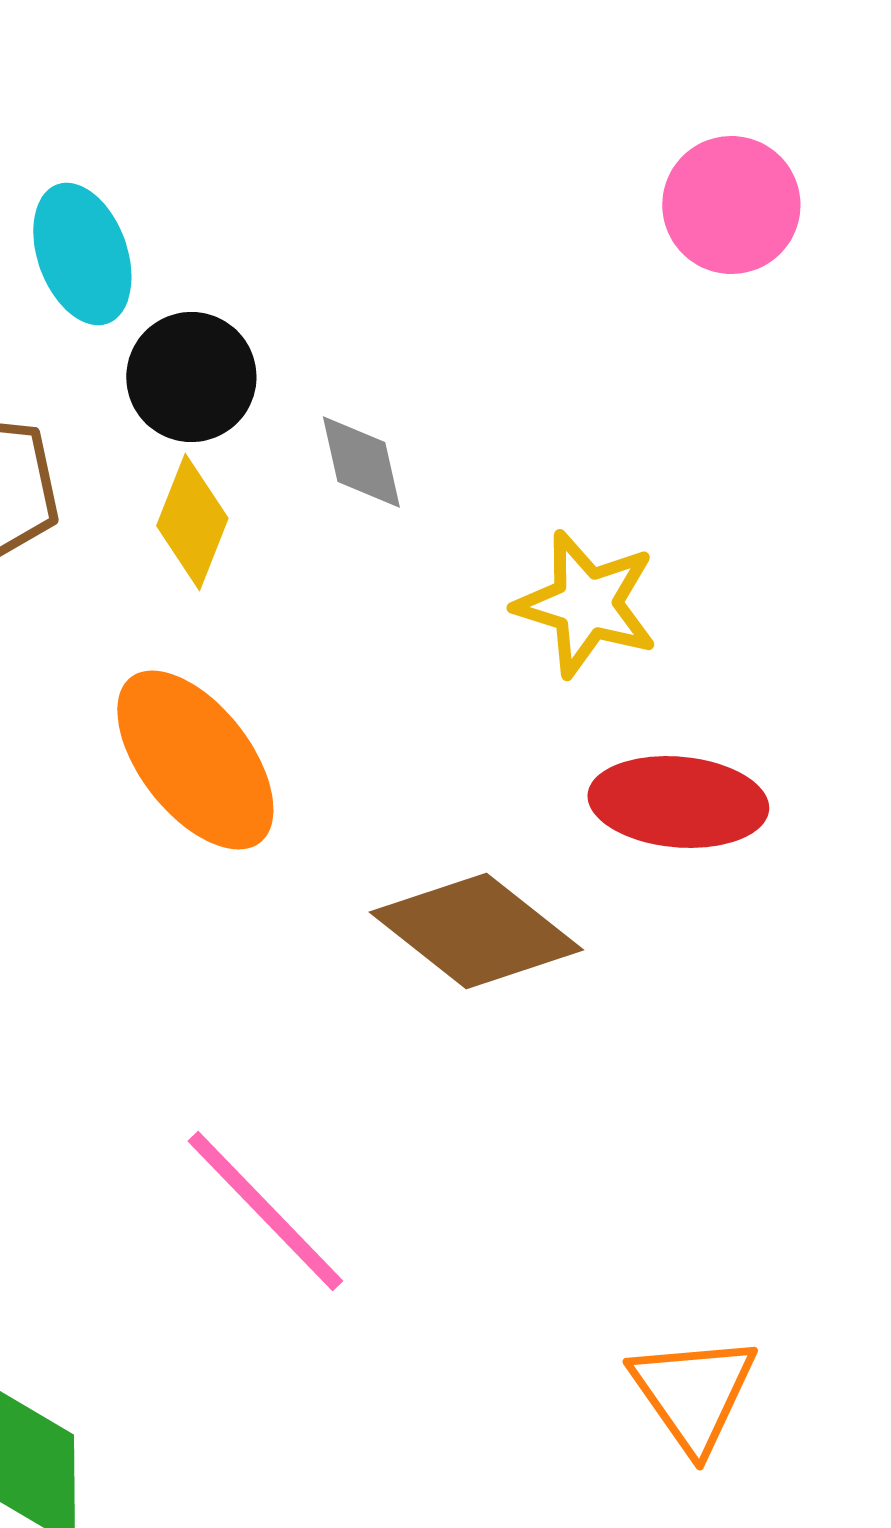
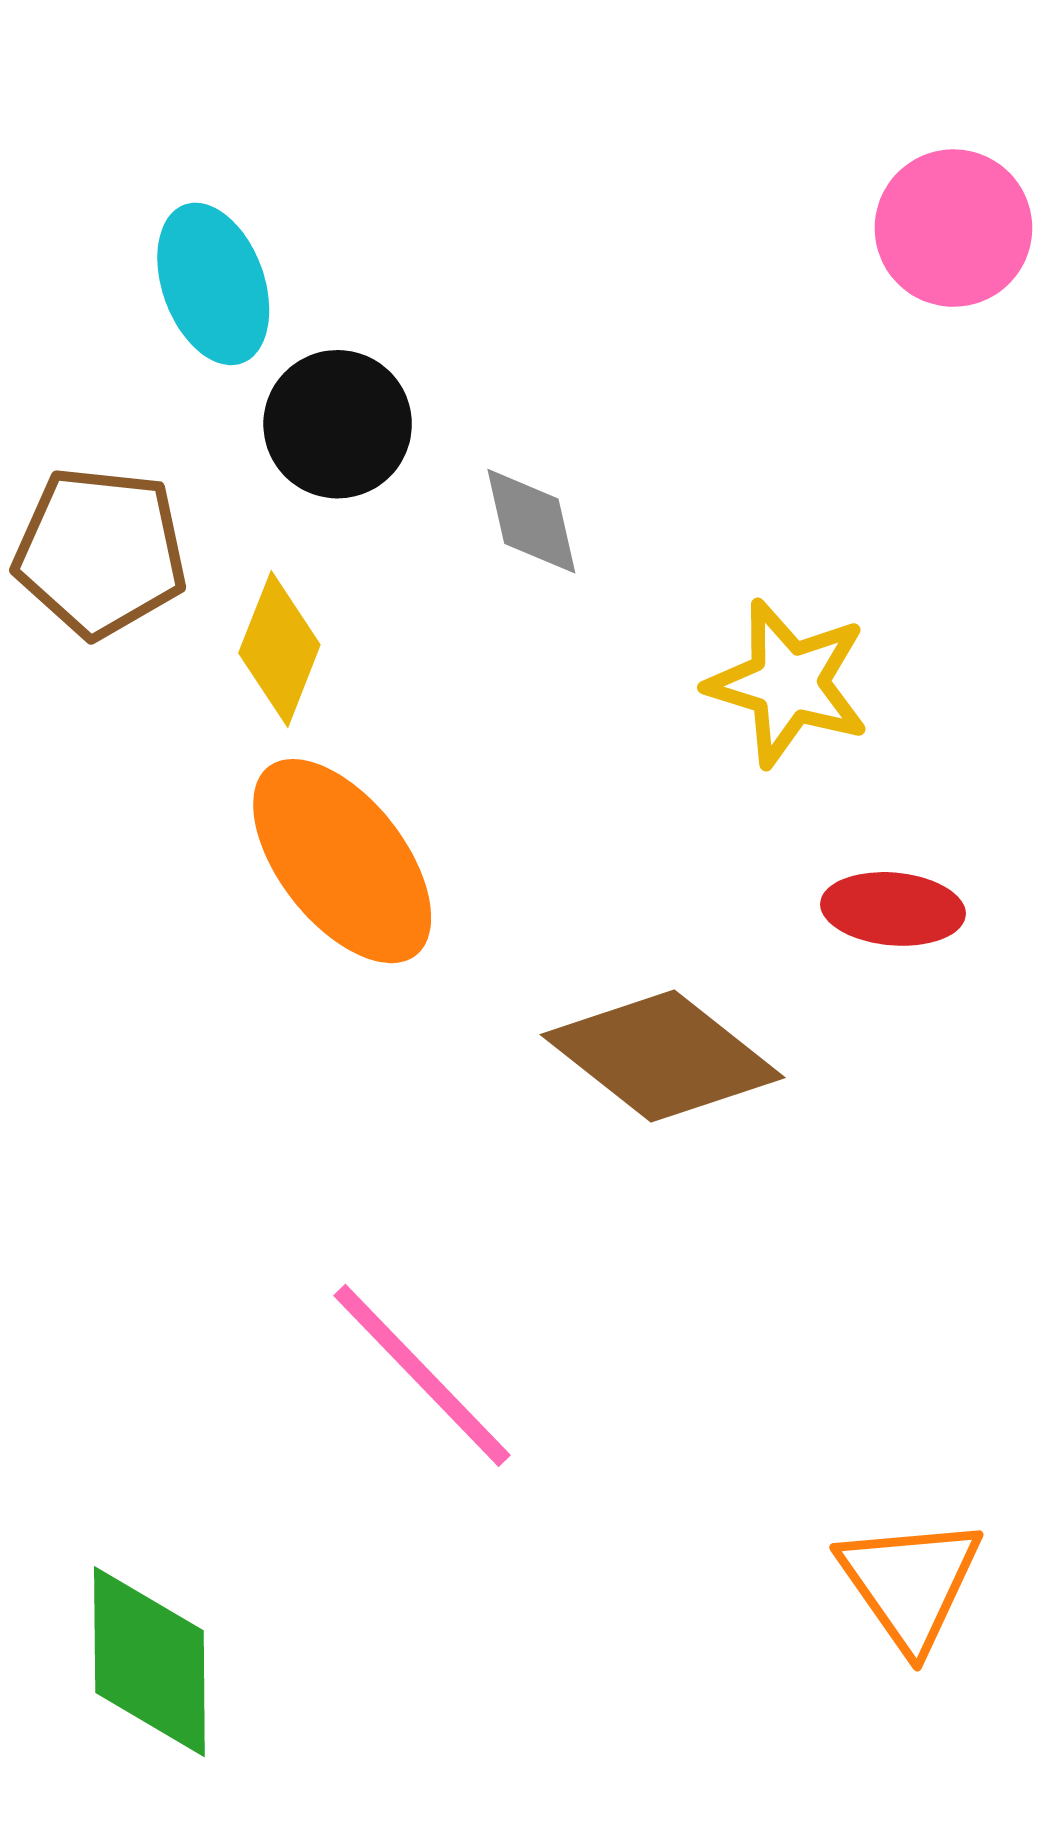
yellow diamond: (192, 522) -> (279, 649), moved
red ellipse: (678, 802) -> (893, 909), size x0.7

